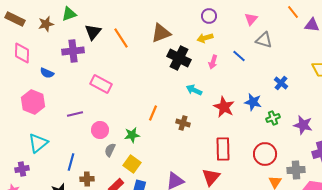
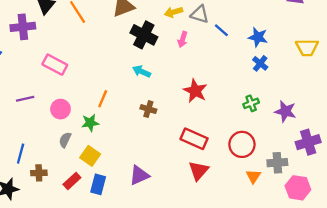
gray triangle: (264, 40) -> (200, 14), moved
blue line: (239, 56) -> (221, 30), moved
cyan arrow: (194, 90) -> (142, 71), moved
blue star: (253, 102) -> (258, 37), moved
orange line: (153, 113) -> (103, 99), moved
pink circle: (100, 130) -> (60, 109), moved
red rectangle: (223, 149) -> (194, 139), turned -65
red triangle: (211, 177) -> (199, 171), moved

